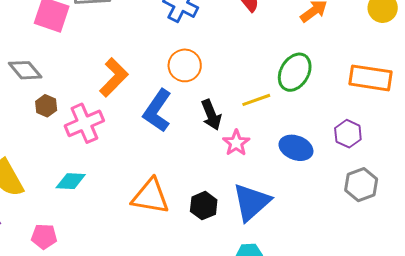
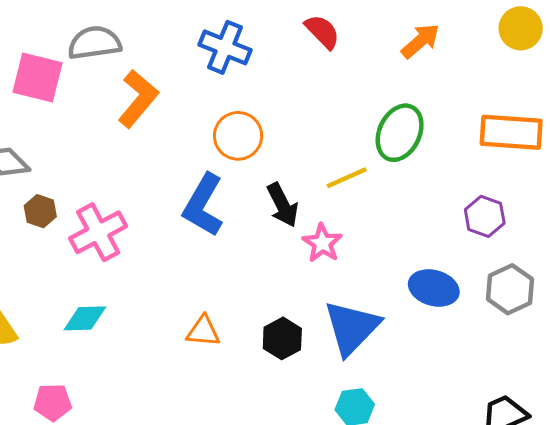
orange L-shape: (114, 77) -> (138, 99), moved
blue ellipse: (296, 148) -> (434, 288), moved
orange triangle: (150, 196) -> (203, 331), size x0.6

